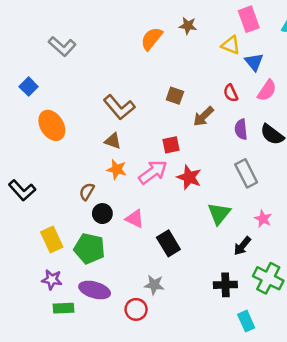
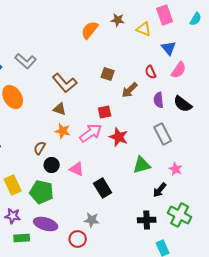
yellow triangle: (231, 45) -> (144, 29), moved
gray L-shape: (62, 46) -> (26, 61), moved
green triangle: (219, 214) -> (142, 165), turned 36

